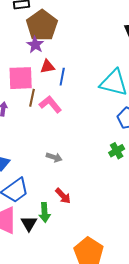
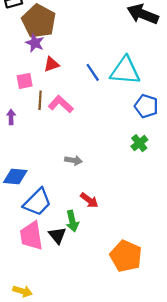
blue line: (62, 77) -> (93, 72), moved, turned -36
pink square: (21, 78) -> (25, 81), size x0.6

